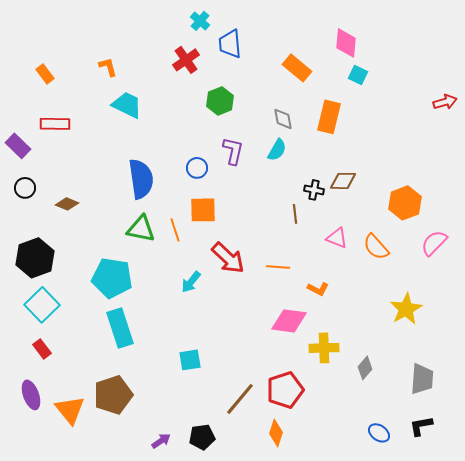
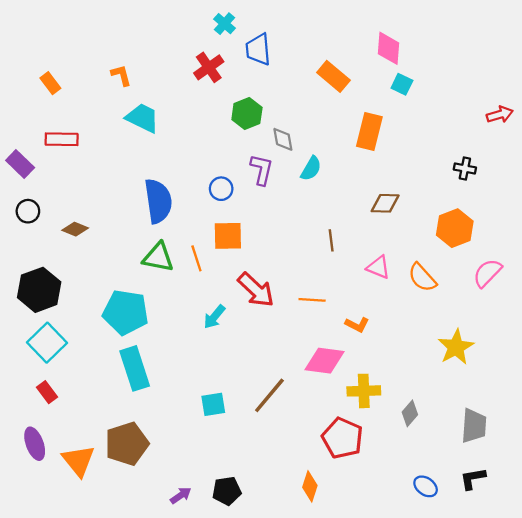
gray diamond: (283, 119) -> (283, 139), moved
black cross: (314, 190) -> (465, 168), moved
red pentagon: (285, 390) -> (342, 438), moved, turned -30
brown line: (240, 399) -> (269, 395), moved

